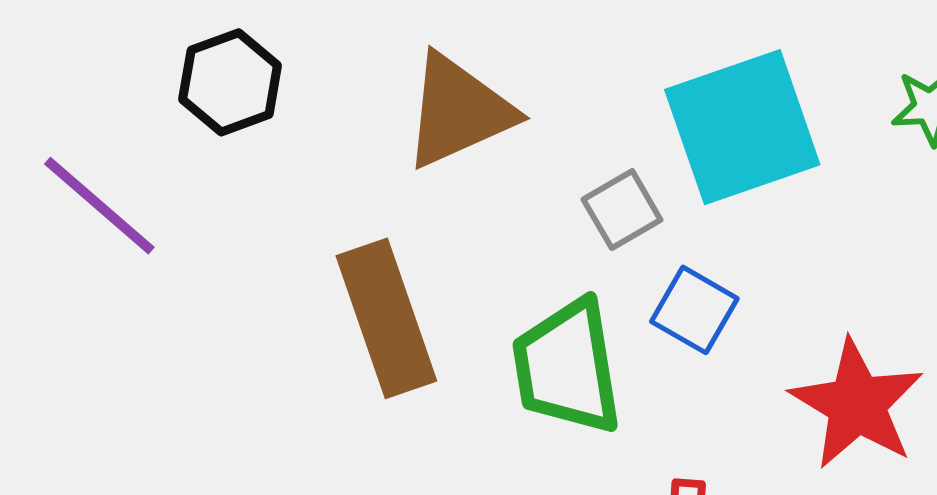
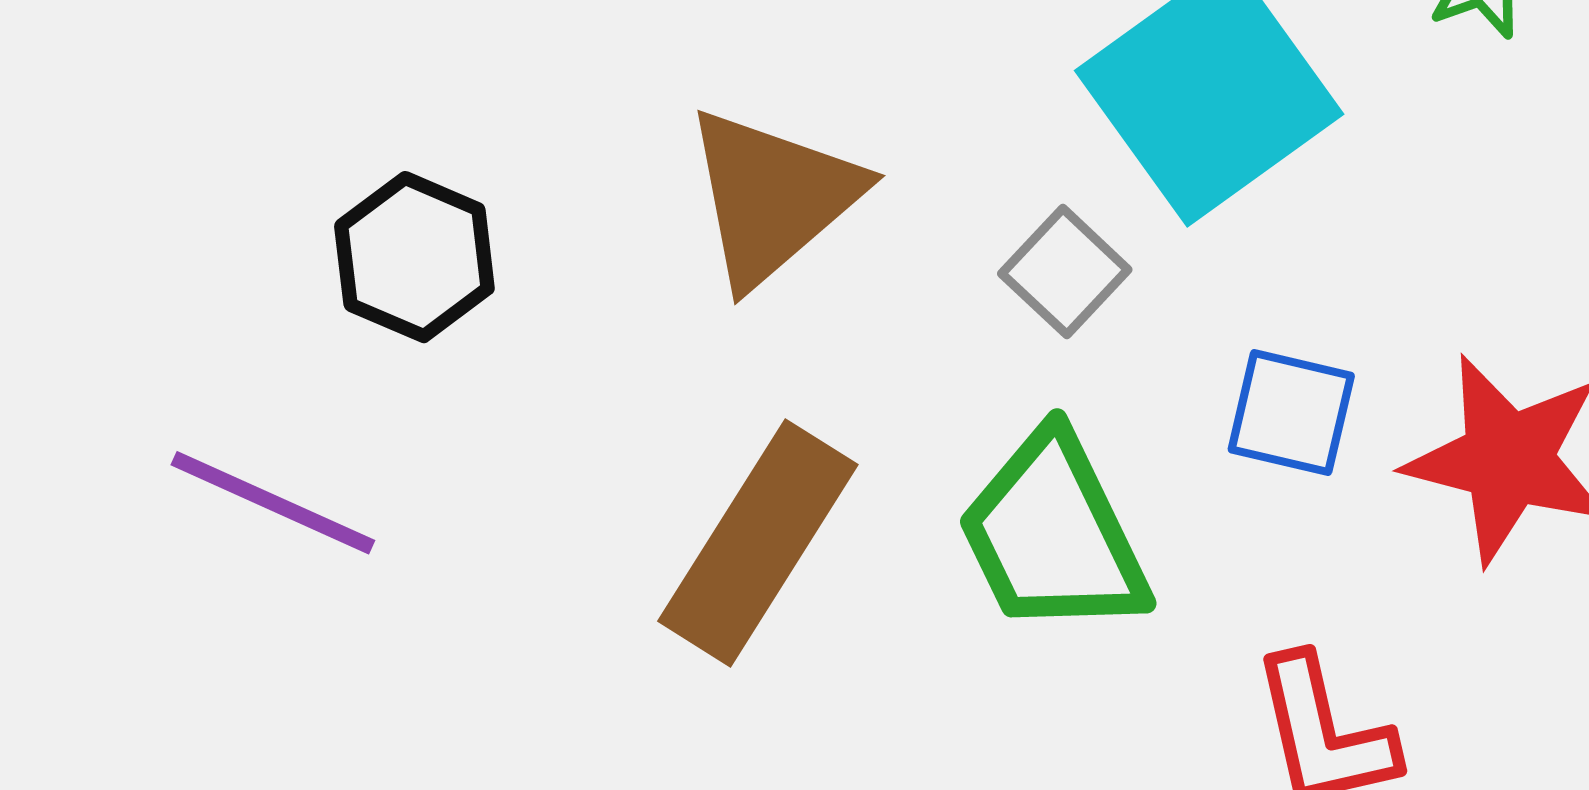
blue square: (694, 310) -> (1291, 413), moved
brown rectangle: (386, 318) -> (758, 543), turned 68

